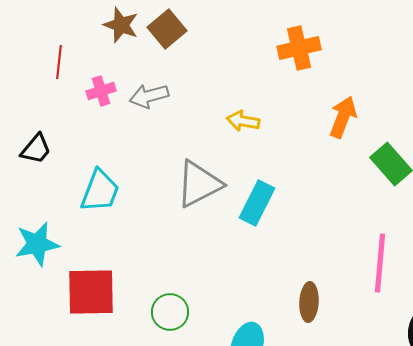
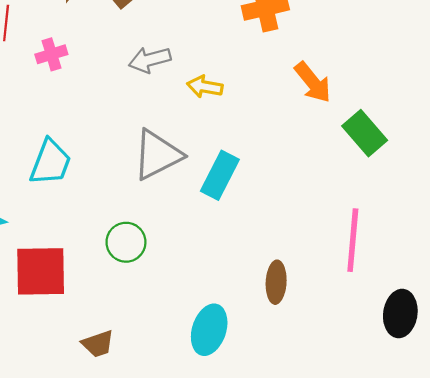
gray arrow: (149, 96) -> (150, 60), moved
orange arrow: (343, 117) -> (313, 82), turned 120
green circle: (170, 312) -> (126, 242), moved

